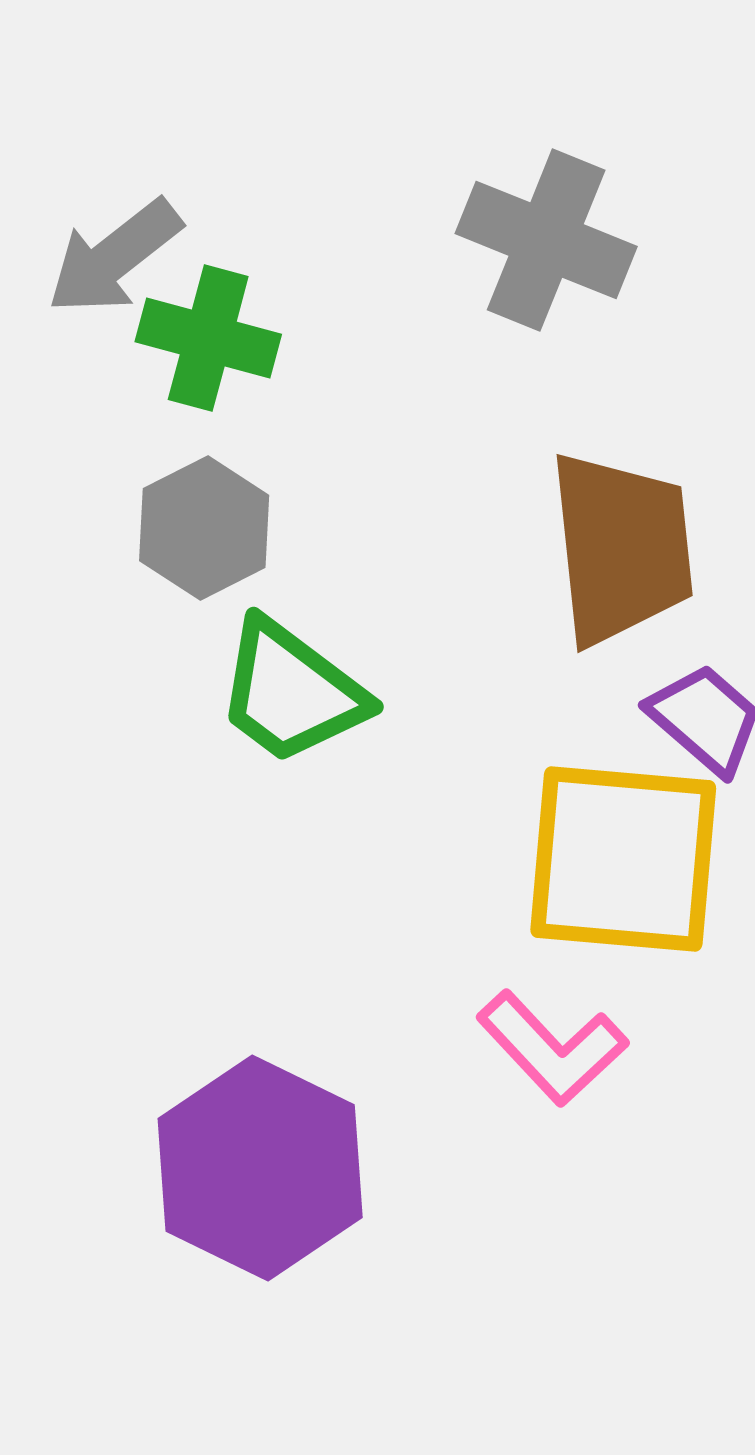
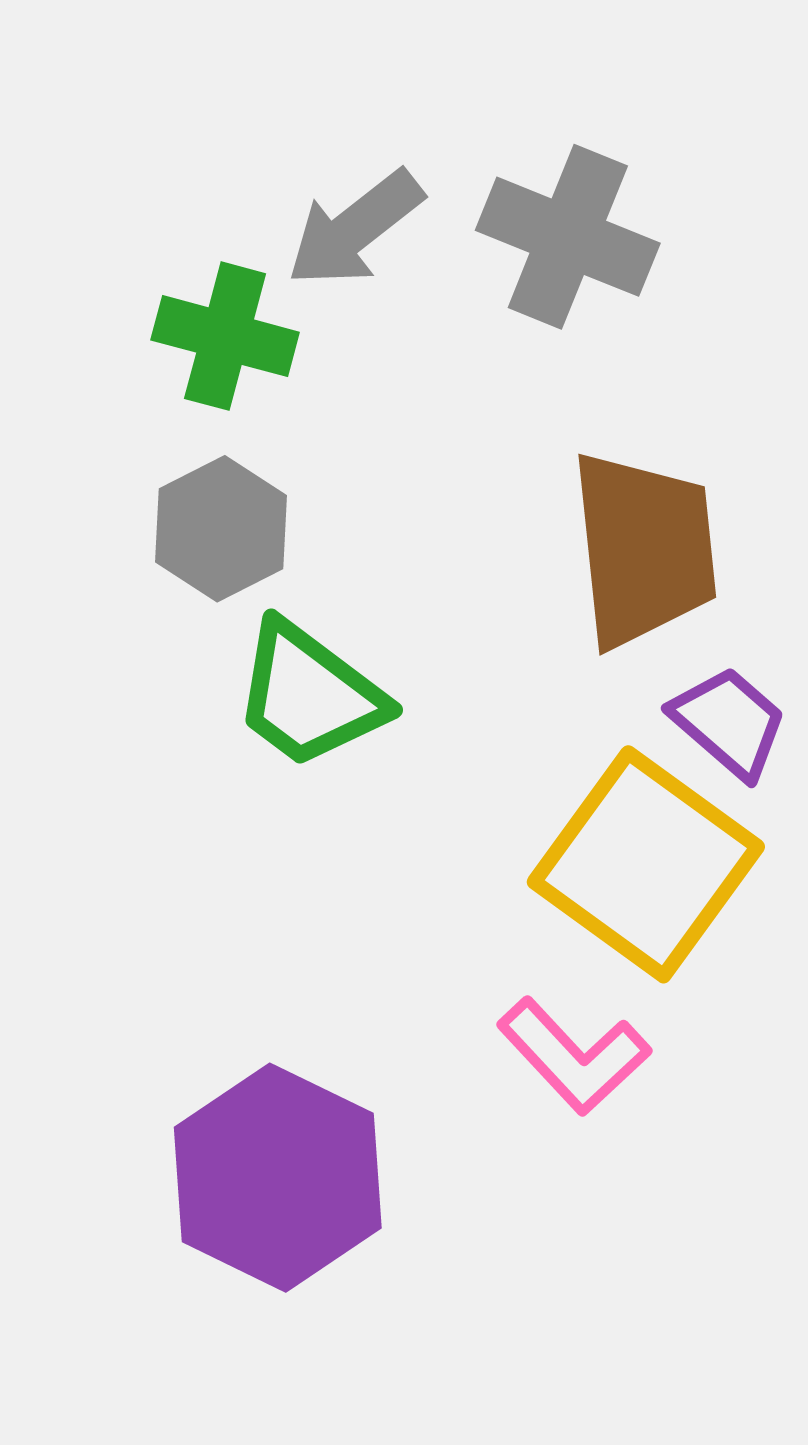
gray arrow: (114, 257) -> (355, 229), moved
yellow square: (623, 859) -> (646, 864), turned 31

